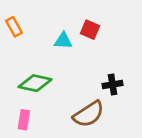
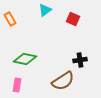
red square: (90, 30) -> (73, 19), moved
cyan triangle: (63, 41) -> (45, 10), moved, turned -40

